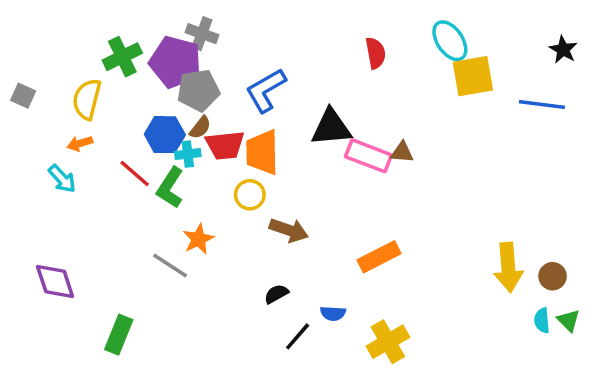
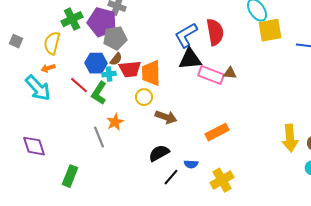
red semicircle: (375, 53) -> (215, 32), moved, size x1.5
blue L-shape: (266, 90) -> (186, 35), moved
cyan arrow: (62, 179) -> (38, 88), size x1.6
gray line: (170, 266) -> (99, 137), turned 35
black semicircle: (276, 294) -> (159, 153), size x1.5

